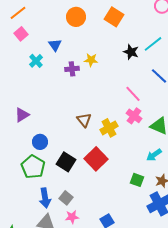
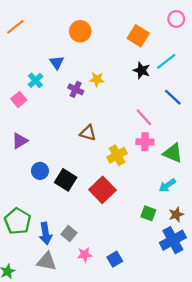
orange square: (114, 17) -> (138, 36), moved
pink square: (21, 34) -> (19, 99), moved
purple cross: (72, 69) -> (76, 89), turned 32
pink cross: (134, 116) -> (145, 142), turned -35
brown triangle: (84, 120) -> (88, 133), moved, turned -35
black square: (66, 162) -> (66, 180), moved
green pentagon: (33, 167) -> (18, 221), moved
pink star: (72, 217) -> (85, 255), moved

